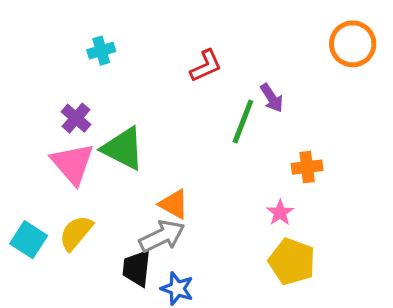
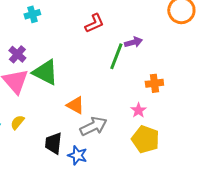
purple arrow: (272, 98) -> (133, 42), turned -72
yellow semicircle: (76, 233) -> (17, 122), size x0.7
gray arrow: (162, 236) -> (93, 126), moved

